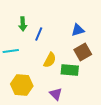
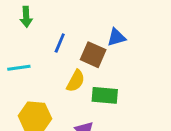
green arrow: (23, 24) -> (26, 17), moved
brown square: (83, 52) -> (93, 55), moved, turned -36

